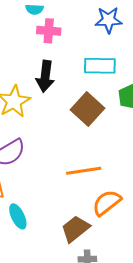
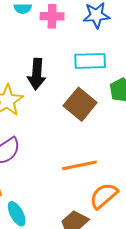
pink cross: (49, 31) -> (52, 16), moved

